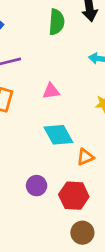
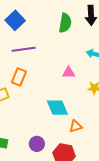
pink triangle: (51, 91) -> (69, 73), moved

